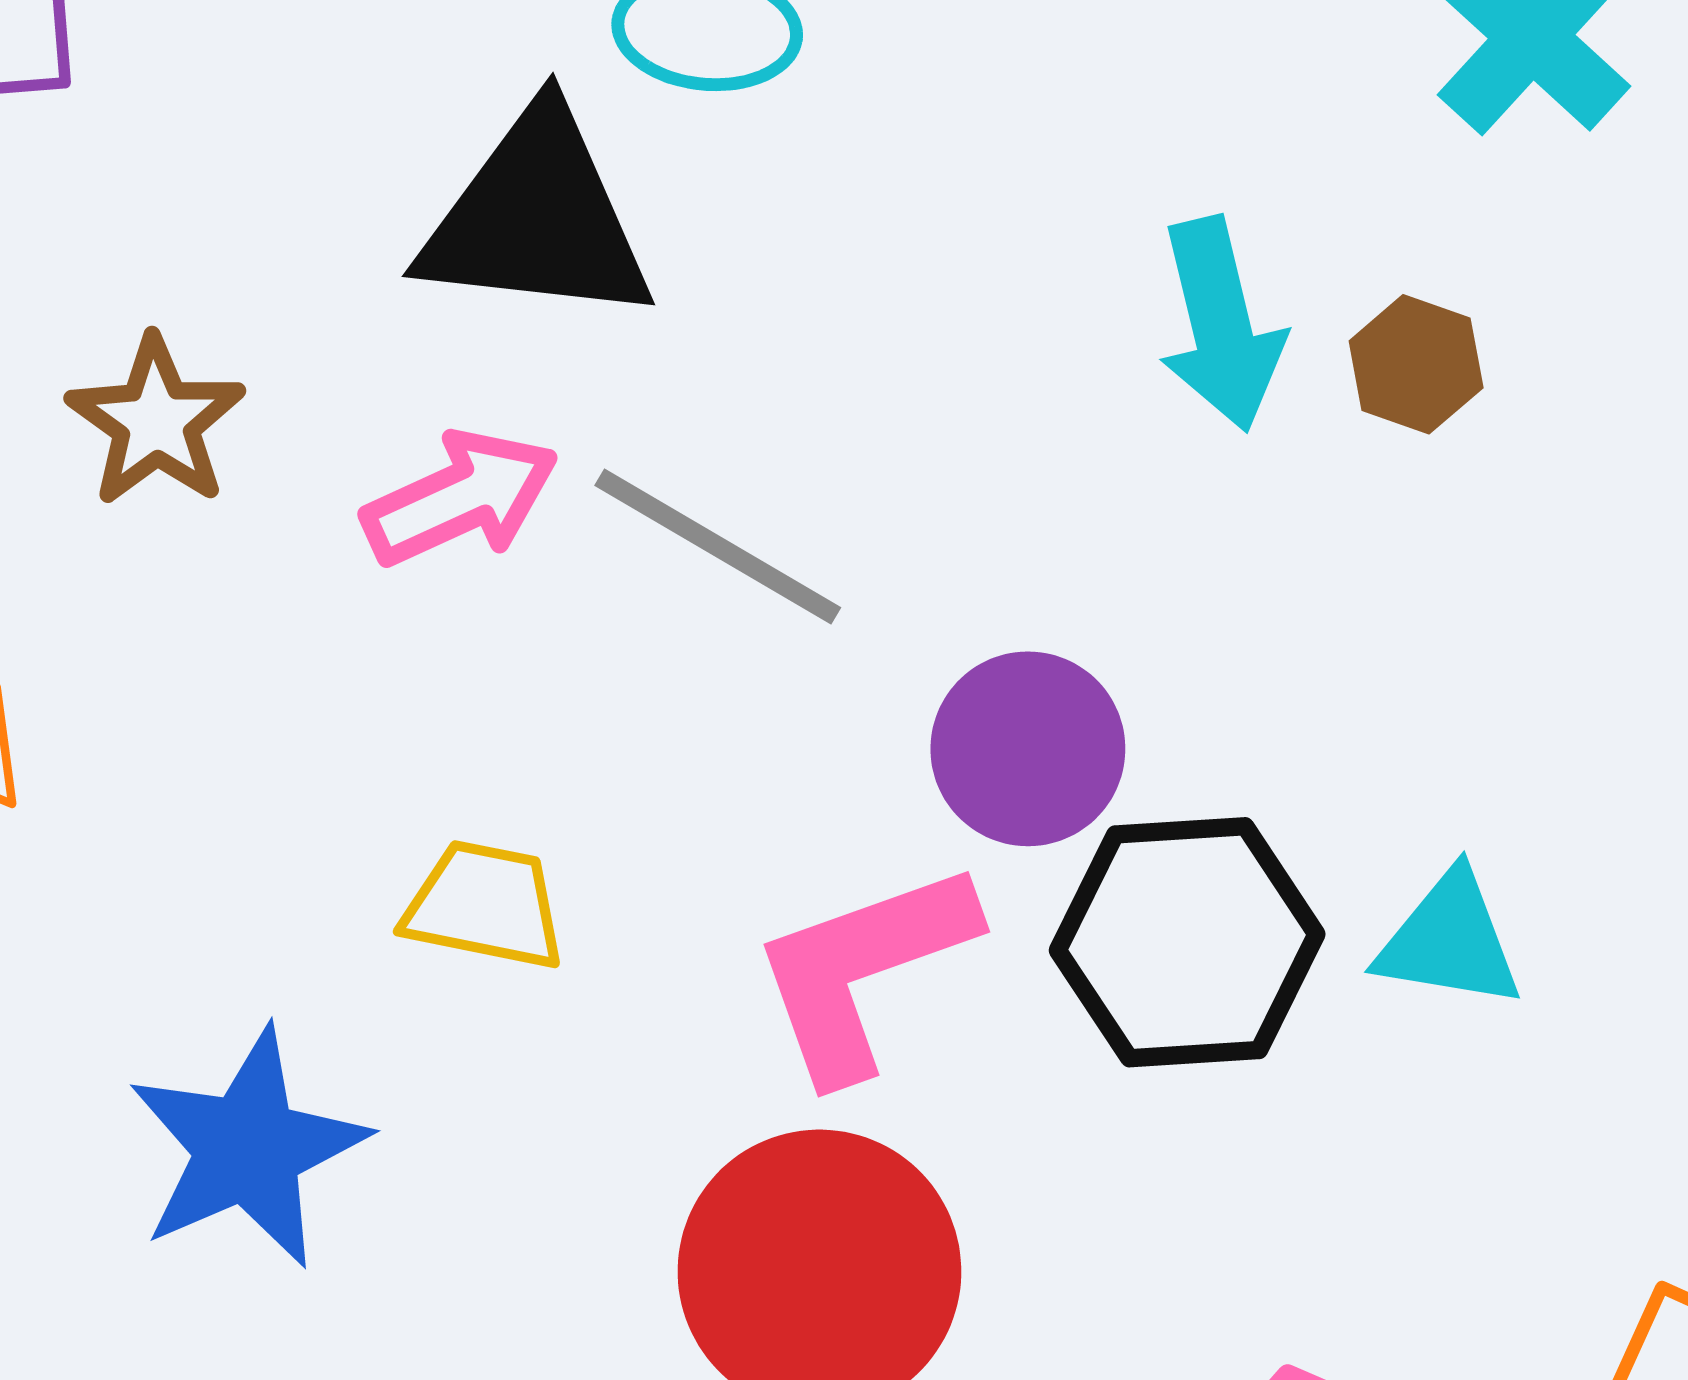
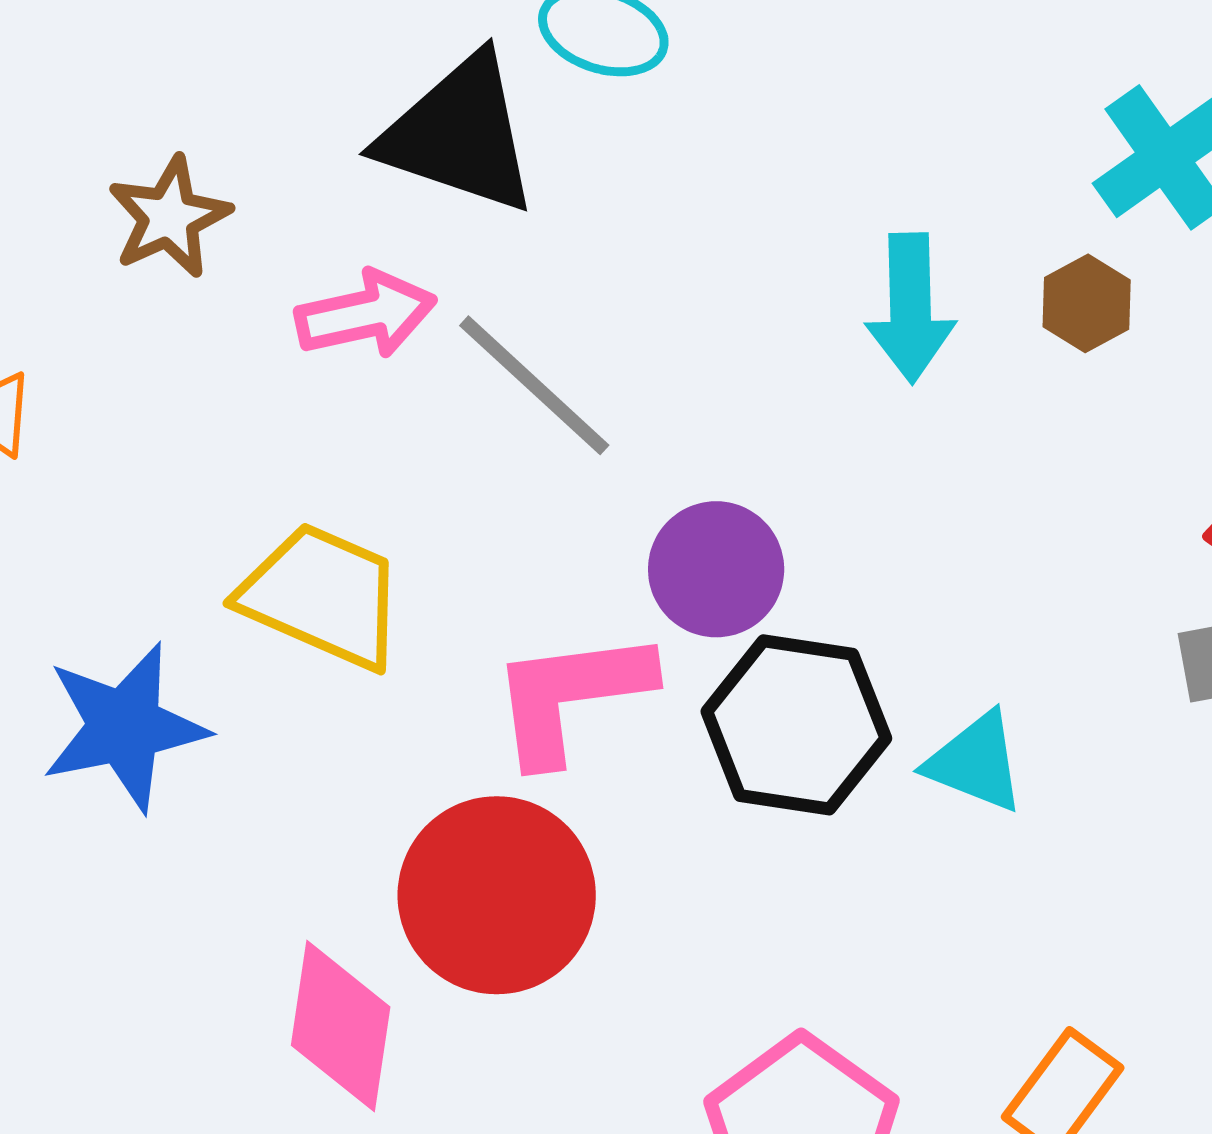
brown hexagon: (1416, 364) -> (1087, 303), moved
yellow trapezoid: (485, 905) -> (322, 596), size x1.5

